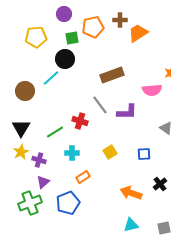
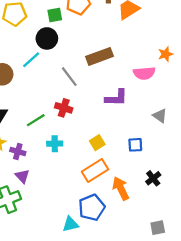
gray line: (100, 105) -> (69, 77), moved
orange rectangle: (83, 177) -> (95, 171), moved, size x1.6
purple triangle: (43, 182) -> (22, 176), turned -32
orange arrow: (131, 193) -> (121, 188), turned 45
blue pentagon: (68, 203) -> (92, 207), moved
cyan triangle: (131, 225) -> (70, 224), moved

